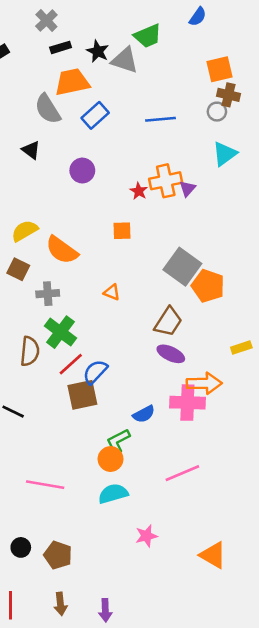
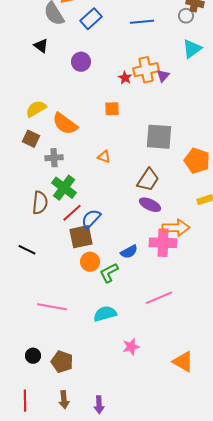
gray square: (182, 267) -> (159, 137), turned -32
orange pentagon: (208, 286) -> (197, 161), moved
orange circle: (111, 459) -> (90, 262), moved

